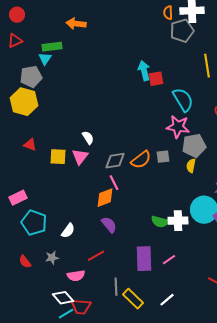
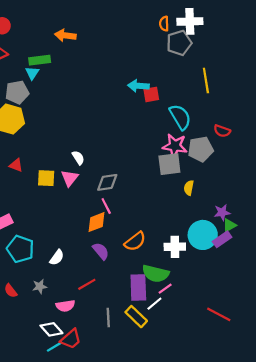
cyan arrow: (144, 71) -> (138, 86), turned -72
gray pentagon: (194, 146) -> (201, 149), moved
gray square: (163, 157) -> (169, 164), moved, size x1.6
orange semicircle: (141, 160) -> (135, 241), moved
green semicircle: (160, 222) -> (156, 274), moved, size x1.4
yellow rectangle: (133, 299) -> (136, 317), moved
white line: (167, 300) -> (154, 304), moved
red trapezoid: (81, 307) -> (71, 339), turned -45

